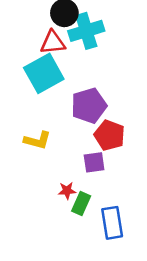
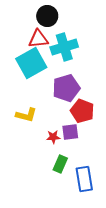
cyan cross: (86, 31) -> (64, 47), moved
red star: (67, 191) -> (53, 137), moved

